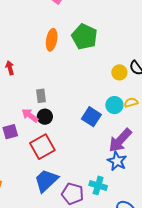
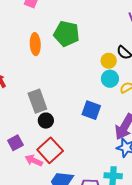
gray rectangle: (41, 96) -> (37, 101), size x1.6
cyan circle: (114, 105) -> (110, 79), moved
pink arrow: (30, 115) -> (34, 161), moved

